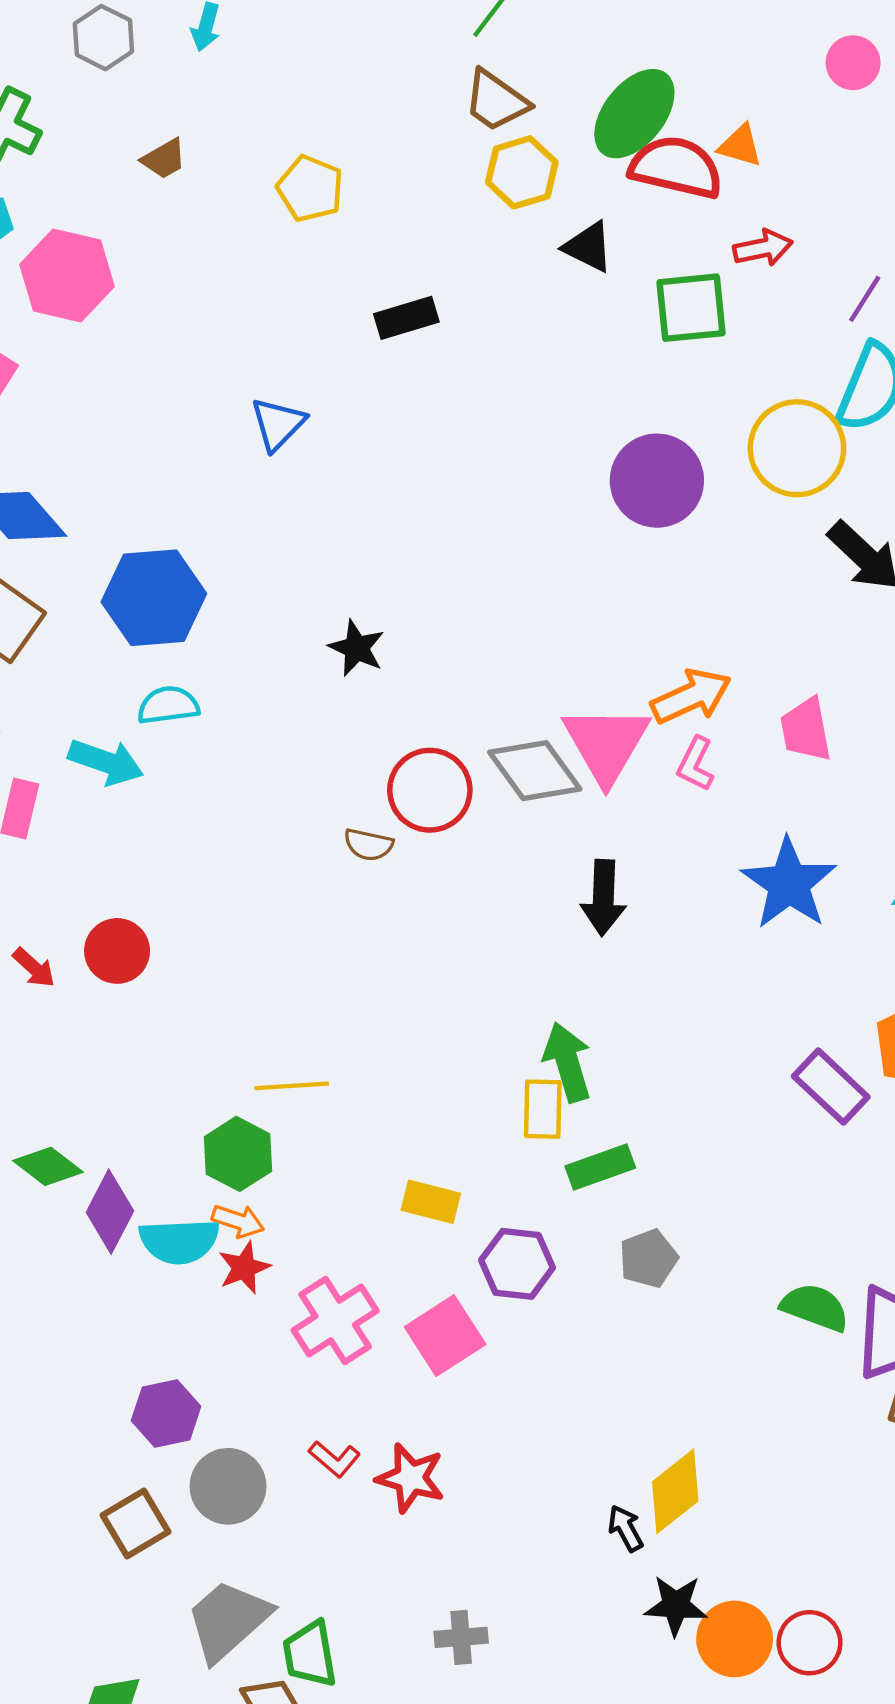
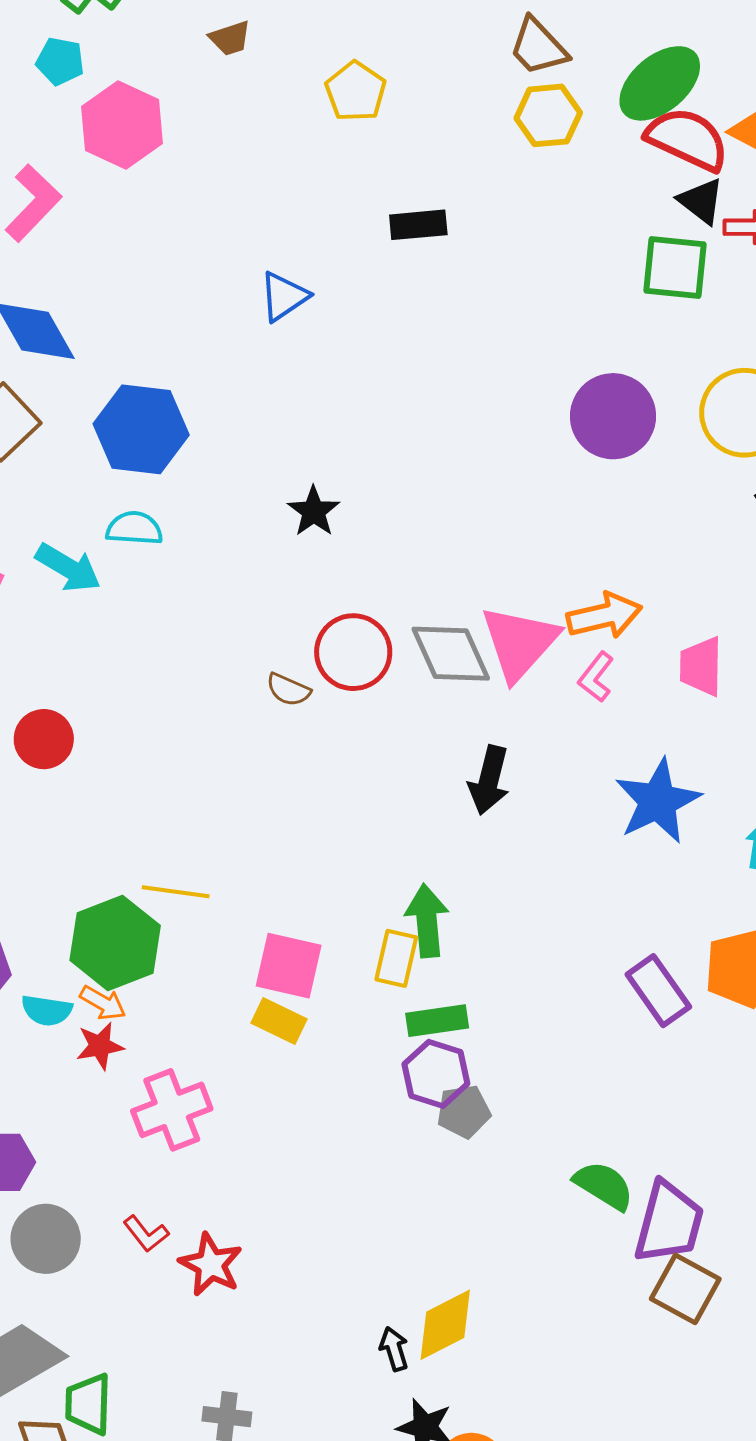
black triangle: (588, 247) -> (701, 201), moved
green hexagon: (238, 1154) -> (115, 943), size x1.4
cyan semicircle: (179, 1241) -> (47, 1010), size x0.7
purple hexagon: (517, 1264) -> (436, 1074), moved
pink square: (445, 1336) -> (289, 966), moved, turned 34

